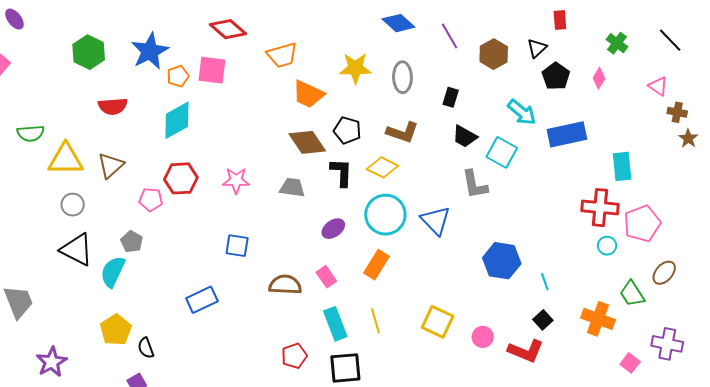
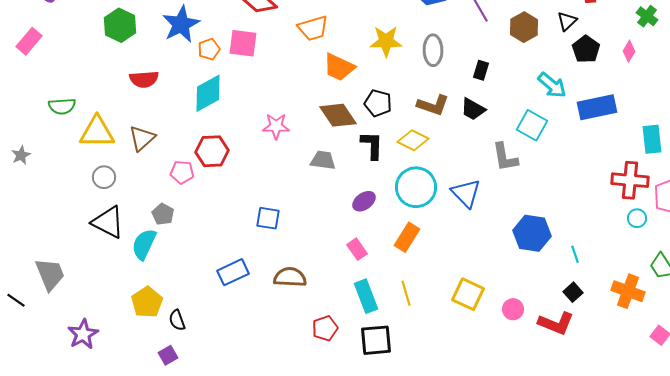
black trapezoid: (465, 136) -> (473, 109), moved
pink star: (236, 180) -> (276, 126), moved
brown semicircle: (285, 285) -> (290, 277), moved

